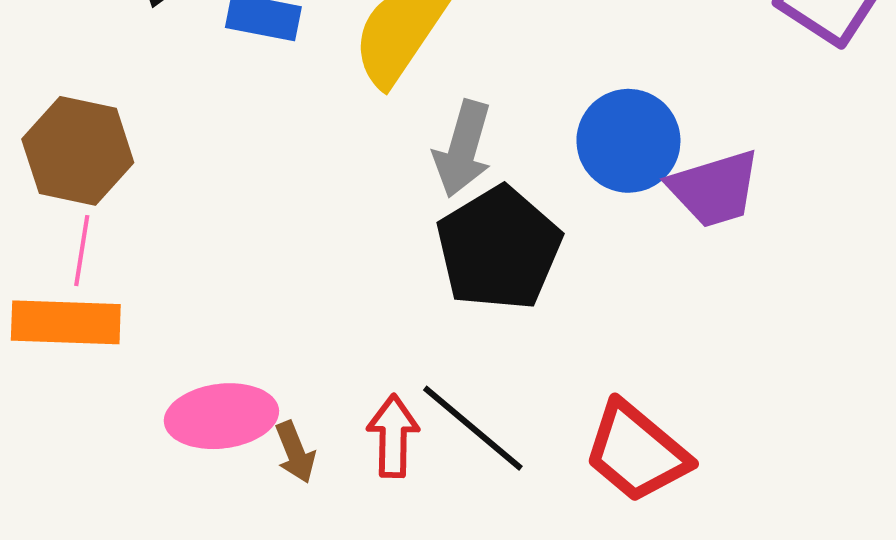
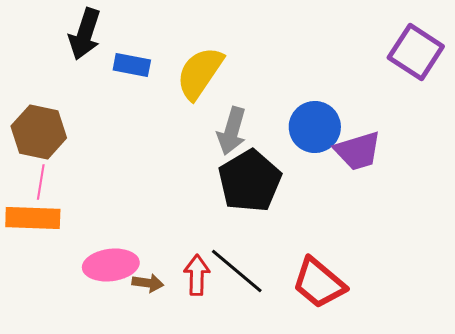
brown arrow: (295, 452) -> (148, 283), turned -60

